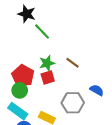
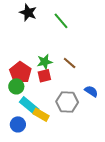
green line: (42, 32) -> (61, 21), moved
cyan rectangle: (18, 111) -> (29, 106), moved

